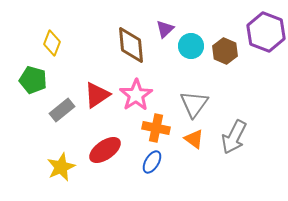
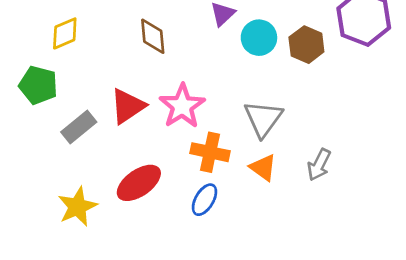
yellow diamond: (52, 43) -> (65, 33), turned 45
brown diamond: (131, 45) -> (153, 36), moved, size x0.7
gray arrow: (234, 137) -> (319, 165), size x0.7

